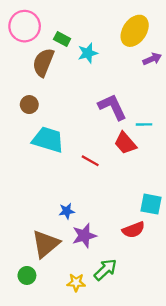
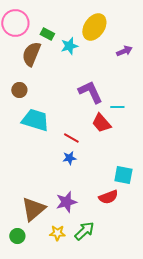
yellow ellipse: (135, 31) -> (94, 27), moved
blue star: (67, 211) -> (69, 158), moved
yellow star: (76, 282) -> (57, 233), moved

